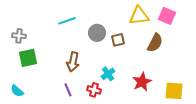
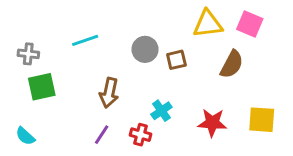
cyan line: (67, 21) -> (85, 40), moved
red star: (142, 82) -> (212, 123), turned 30
purple line: (68, 90) -> (102, 135), turned 56
yellow square: (174, 91) -> (262, 120), moved

